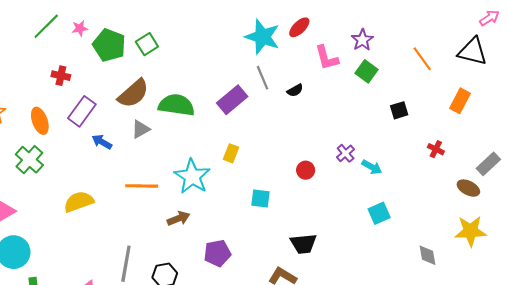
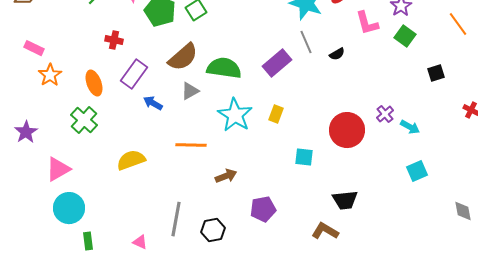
red circle: (306, 170) -> (347, 130), size x2.0
cyan star: (192, 176) -> (235, 115), moved

